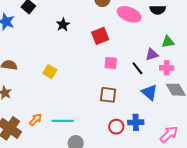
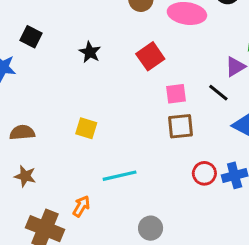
brown square: (108, 95) -> (181, 126), moved
cyan line: (63, 121) -> (120, 176), moved
red circle: (116, 127) -> (204, 173), moved

